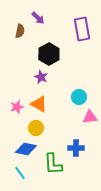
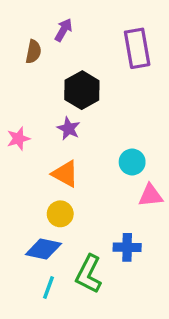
purple arrow: (38, 18) -> (64, 30), turned -104
pink star: (17, 107) -> (18, 139), moved
green L-shape: (53, 164) -> (89, 274), turned 30
cyan line: (20, 173) -> (48, 287), moved, turned 56

